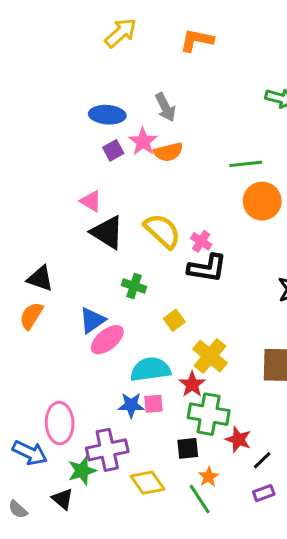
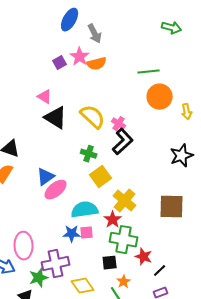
blue ellipse: (107, 115) -> (70, 20), moved, turned -65
black L-shape: (207, 268) -> (123, 142), turned -52
green cross: (134, 286) -> (89, 154), moved
yellow square: (174, 320) -> (101, 177), size x1.5

